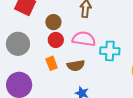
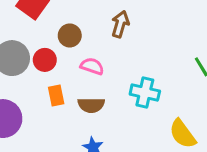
pink semicircle: (84, 39) -> (92, 66), moved, size x0.7
red circle: (56, 40) -> (45, 60), moved

